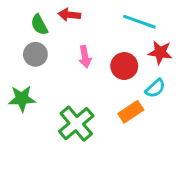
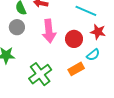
pink arrow: (85, 57) -> (49, 31), size x1.6

